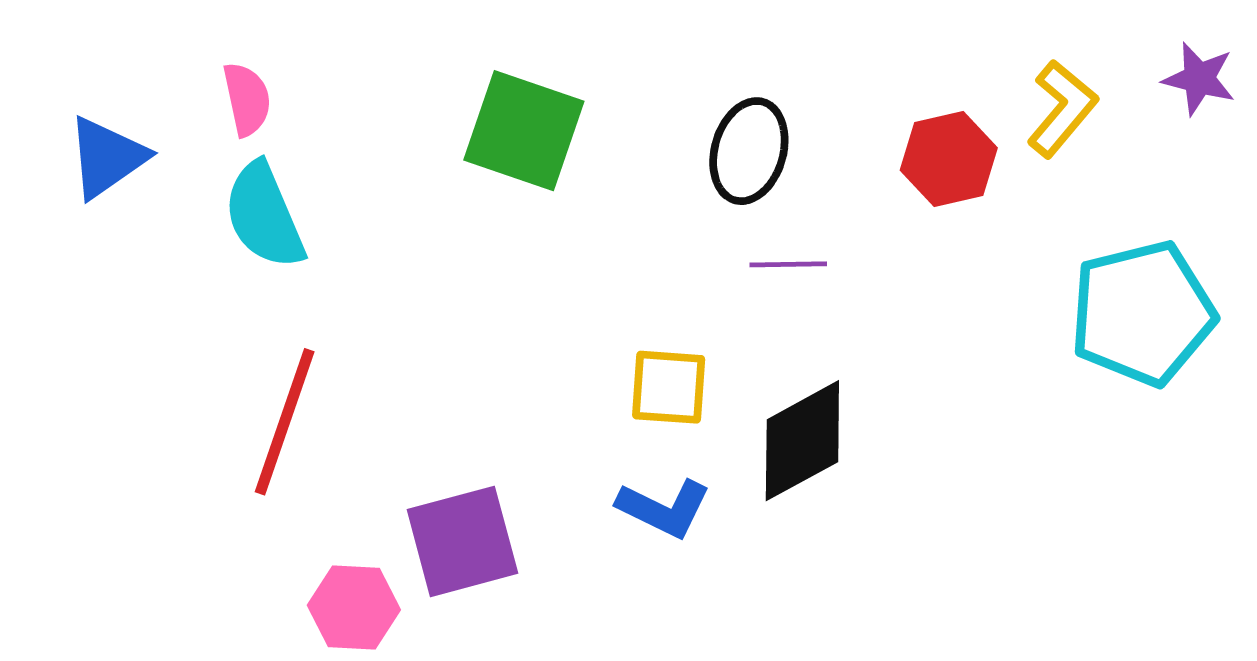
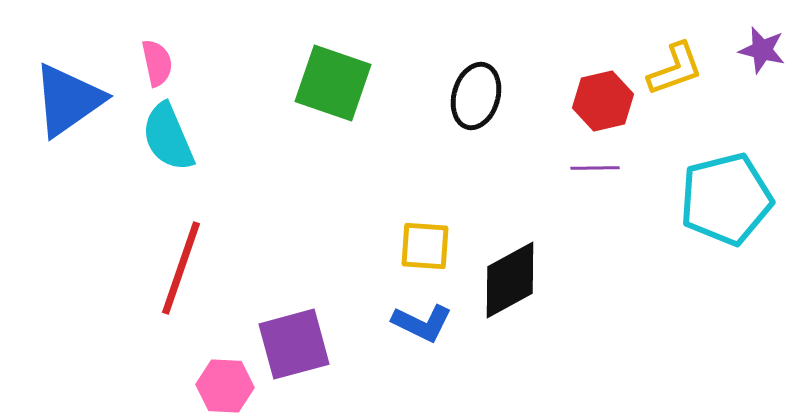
yellow L-shape: (1062, 109) -> (675, 69), turned 30
blue triangle: (107, 157) -> (68, 100), size x1.4
purple line: (788, 264) -> (595, 168), moved

